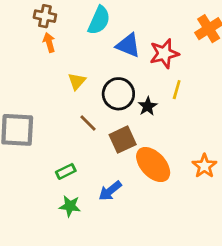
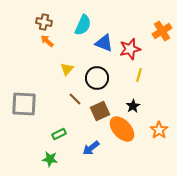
orange arrow: (49, 42) -> (47, 41), turned -32
black star: (148, 106) -> (133, 106), moved
green star: (70, 206) -> (50, 159), moved

